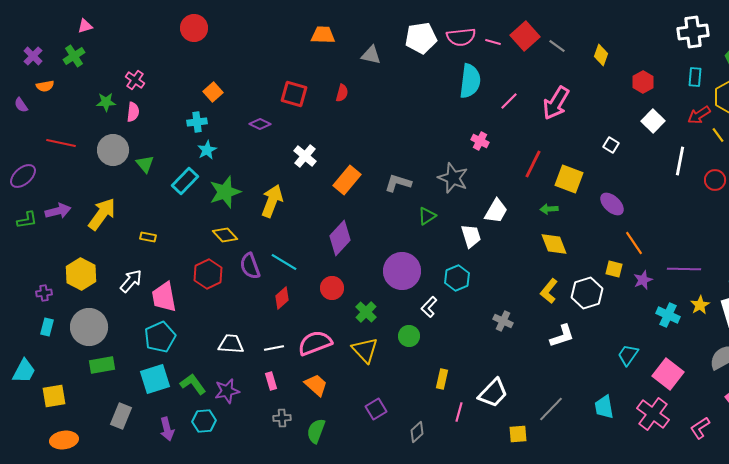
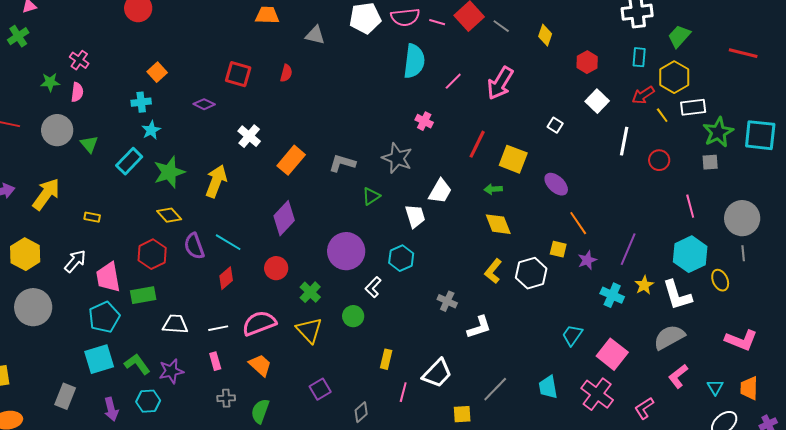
purple line: (684, 269) -> (628, 249), turned -68
white L-shape: (562, 336) -> (479, 327), moved
green rectangle: (102, 365) -> (143, 295), moved

